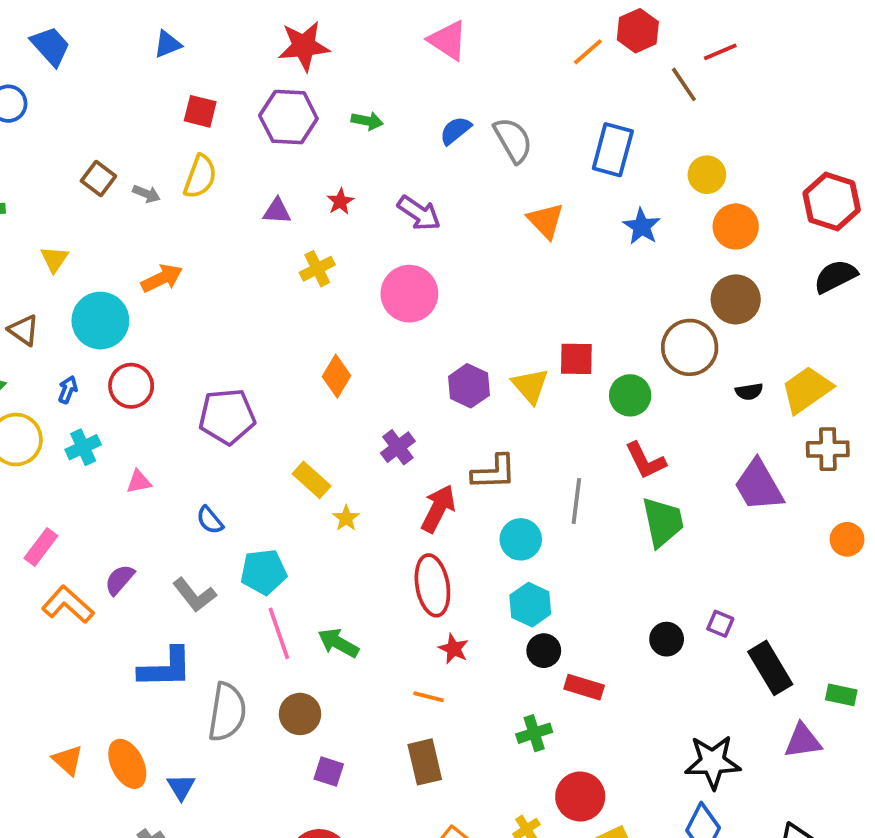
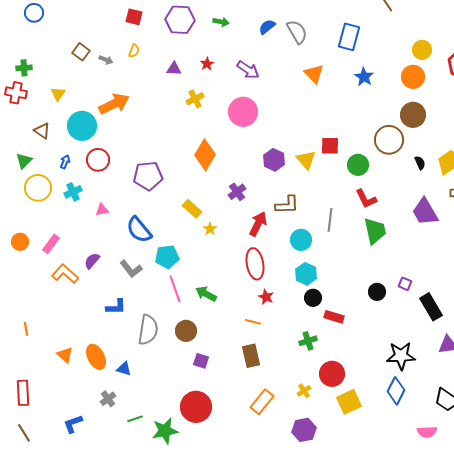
yellow circle: (707, 175) -> (422, 50), moved
yellow semicircle: (200, 177) -> (134, 51), size x0.6
orange arrow: (162, 278) -> (114, 104), size x1.4
orange diamond: (336, 376) -> (205, 155), size x1.4
black semicircle: (749, 392) -> (420, 163), turned -104
blue semicircle: (210, 520) -> (139, 230), size x1.8
blue L-shape: (166, 668) -> (116, 307), size x0.7
blue triangle: (181, 787) -> (124, 369), turned -42

